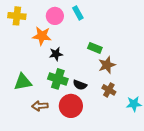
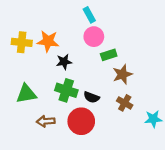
yellow cross: (17, 16) -> (22, 42), moved
pink circle: (55, 16) -> (94, 37), moved
green rectangle: (95, 48) -> (109, 55), turned -40

